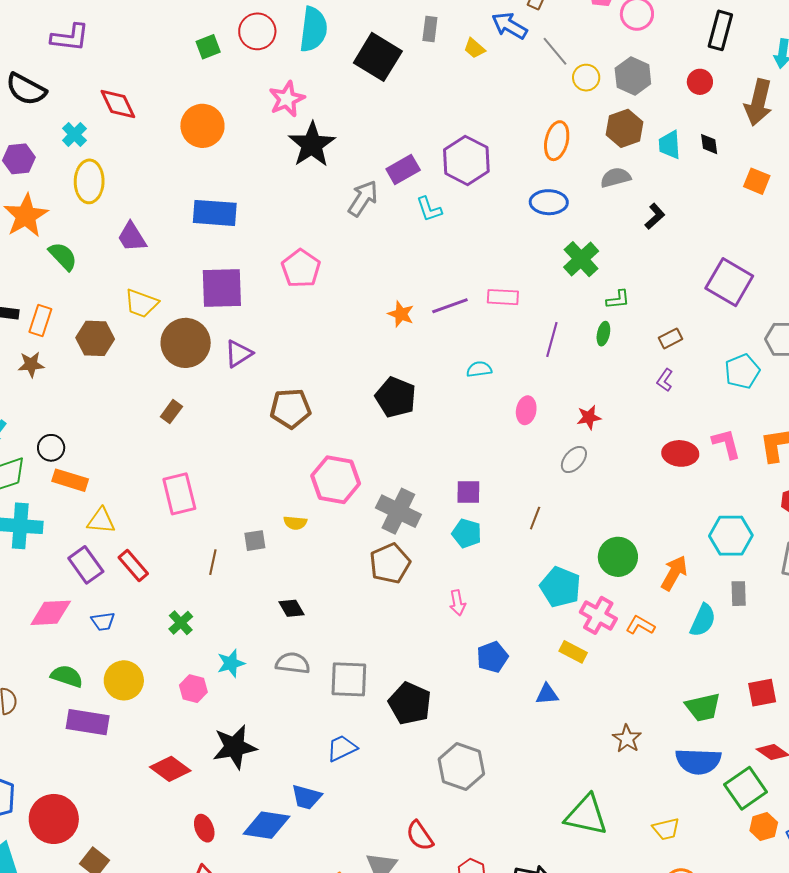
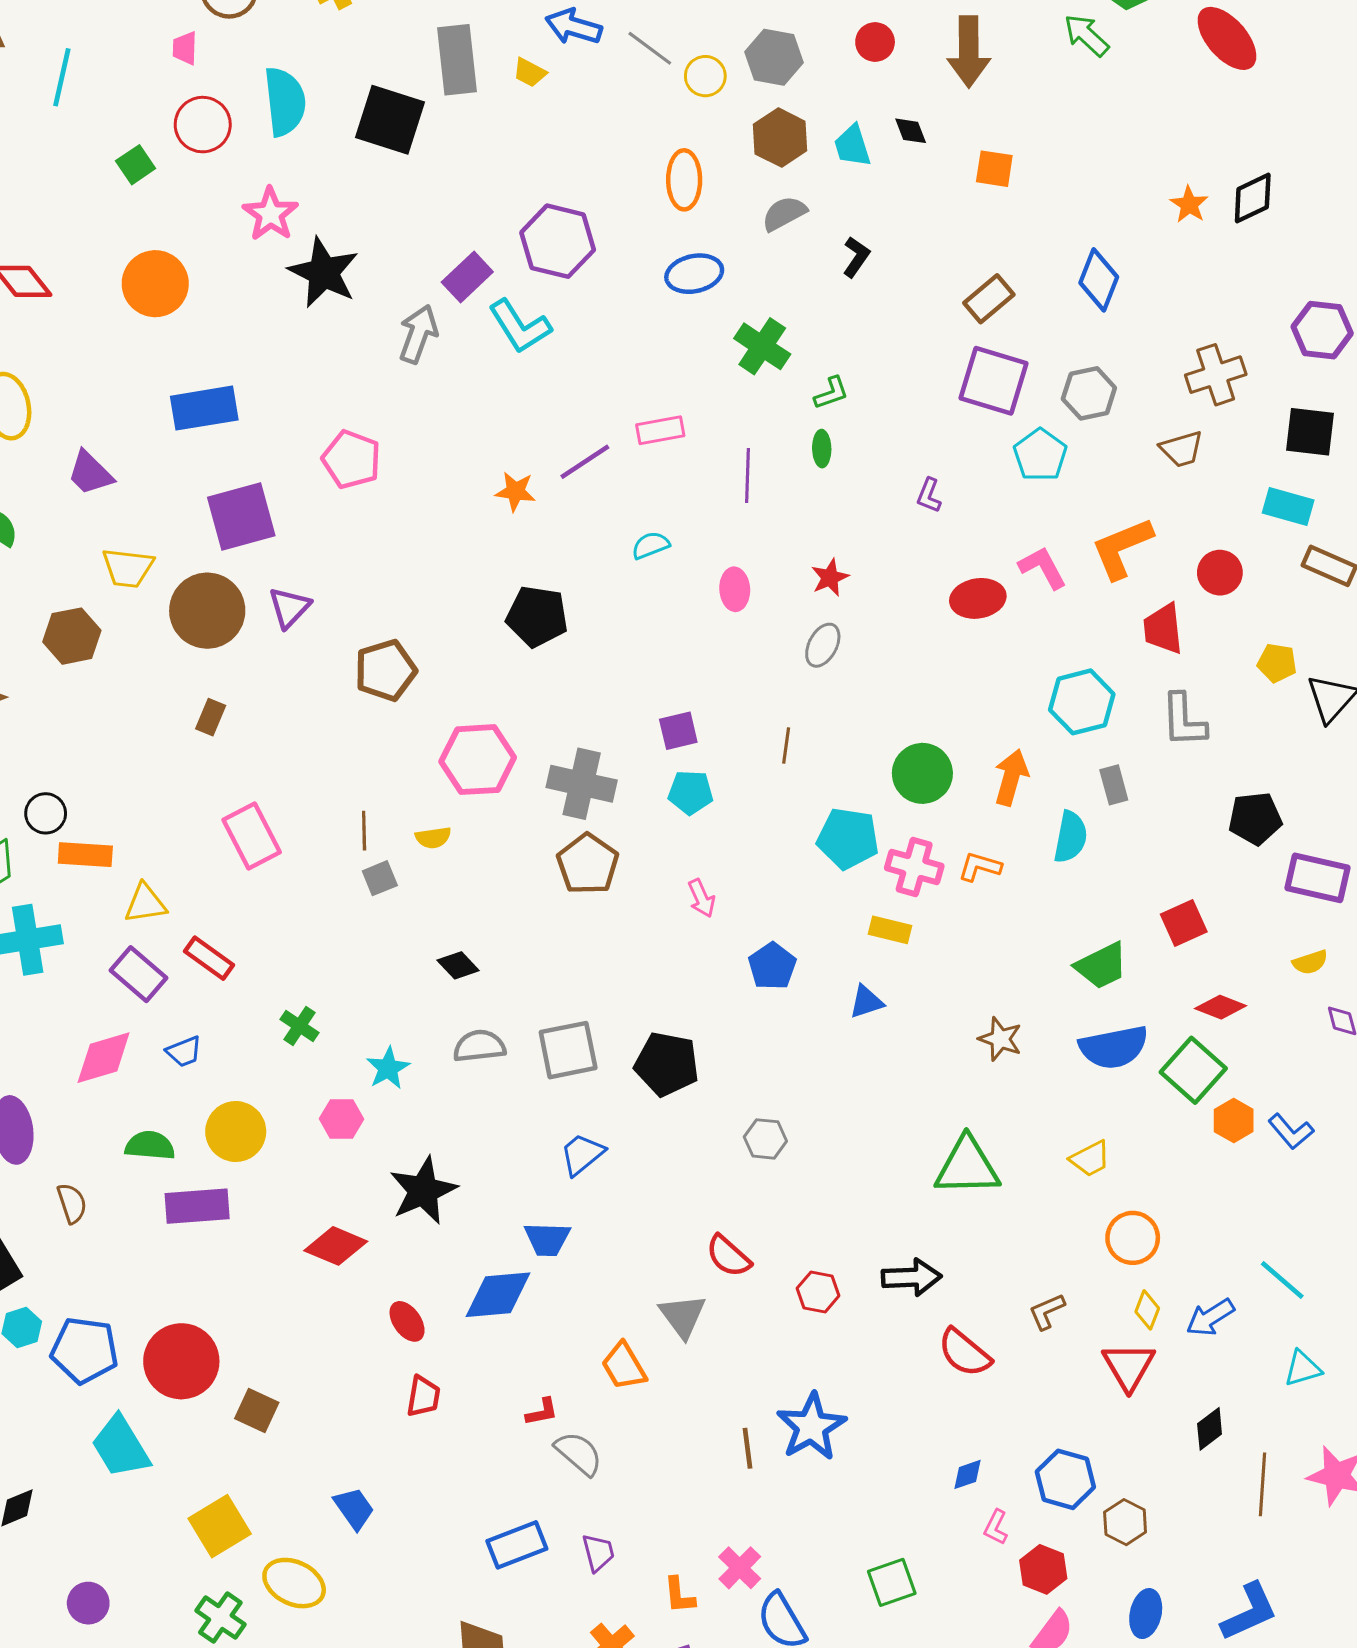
gray rectangle: (430, 29) -> (457, 60), size x1.8
cyan L-shape: (429, 209) -> (520, 326), size x1.5
purple square: (729, 282) -> (994, 381), moved
brown rectangle: (671, 338) -> (989, 299), moved, size x1.4
brown line: (213, 562) -> (364, 831), moved
gray hexagon: (461, 766) -> (765, 1139), size x0.6

